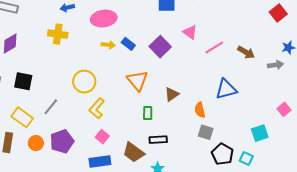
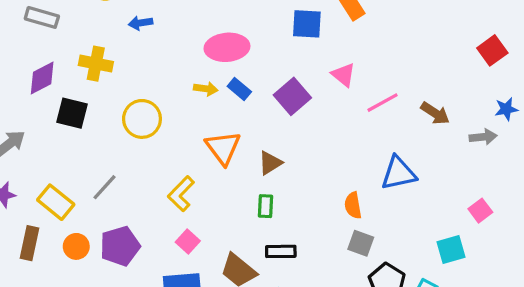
pink ellipse: (104, 19) -> (227, 47), moved
yellow cross: (58, 34) -> (96, 64), moved
orange triangle: (137, 80) -> (223, 148), moved
black square: (23, 81) -> (72, 113), moved
yellow circle: (84, 82) -> (142, 119), moved
brown triangle: (172, 94) -> (270, 163), moved
pink square: (284, 109) -> (480, 211), moved

